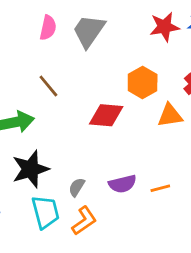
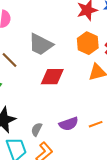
gray trapezoid: (89, 31) -> (41, 44), moved, turned -92
orange hexagon: (143, 83) -> (88, 43), moved

